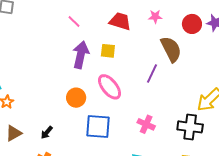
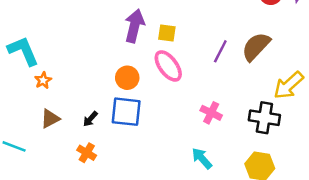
brown semicircle: (171, 49) -> (256, 47), moved, turned -112
yellow square: (108, 51) -> (167, 33), moved
blue square: (98, 126) -> (126, 112), moved

